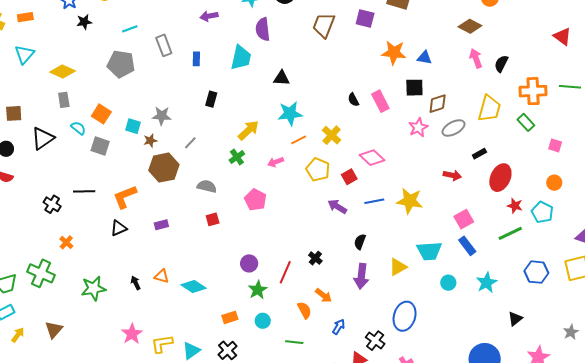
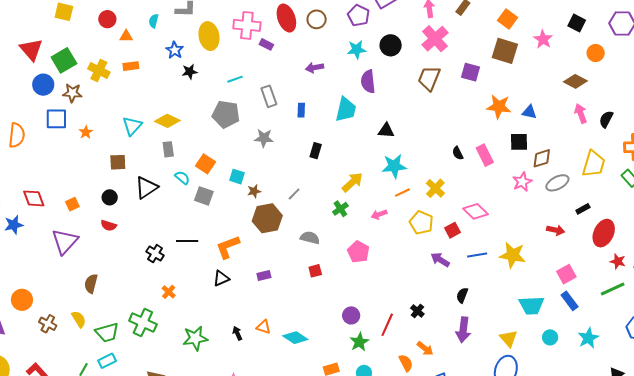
cyan triangle: (24, 54) -> (132, 126), moved
gray star: (162, 116) -> (264, 138), moved
yellow triangle: (398, 267) -> (508, 338), moved, turned -42

